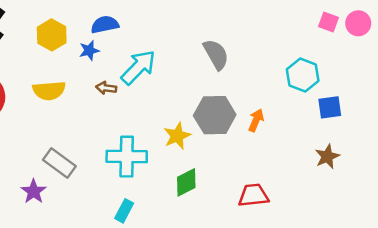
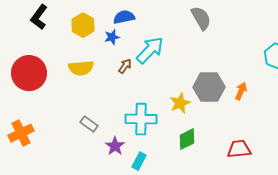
gray semicircle: (216, 54) -> (201, 18), moved
brown arrow: (106, 88) -> (125, 66), turned 119
gray rectangle: (59, 163) -> (89, 124), size x0.7
purple star: (34, 191) -> (115, 146), moved

